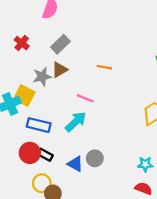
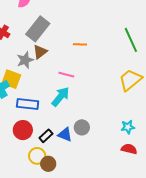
gray rectangle: (60, 44) -> (38, 29), size x1.4
black rectangle: (45, 155) -> (46, 136), moved, turned -64

